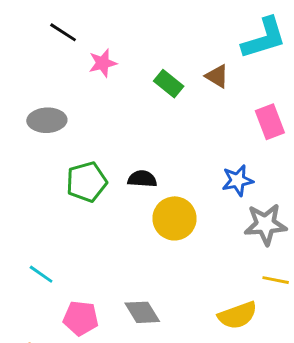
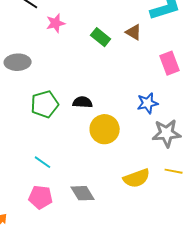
cyan line: (41, 274) -> (43, 162), moved
yellow semicircle: (238, 315) -> (137, 178), moved

